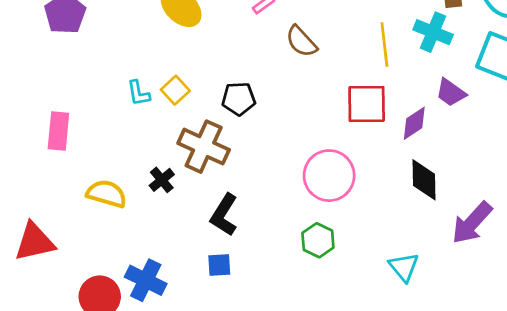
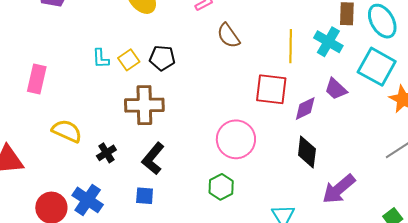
black pentagon: (239, 99) -> (162, 58), moved
brown cross: (204, 147) -> (144, 105), turned -33
black cross: (162, 180) -> (106, 153), moved

